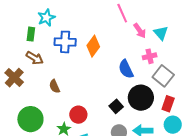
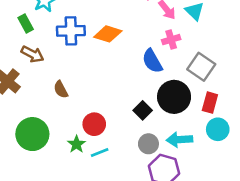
green rectangle: (31, 34) -> (26, 23), turned -32
orange diamond: (93, 46) -> (108, 34), turned 75
pink cross: (150, 56) -> (171, 40), moved

